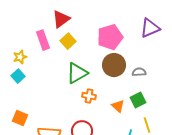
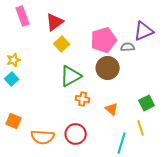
pink rectangle: (43, 40) -> (23, 16), moved
gray semicircle: (139, 72) -> (128, 47), moved
green square: (138, 100) -> (147, 103), moved

